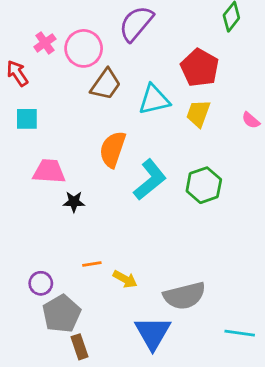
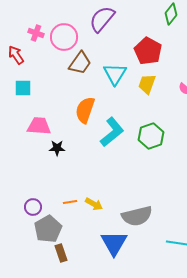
pink cross: (45, 43) -> (36, 33), turned -35
cyan triangle: (154, 100) -> (115, 74), turned -45
orange line: (92, 264) -> (70, 202), moved

